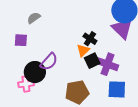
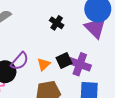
black cross: (90, 39) -> (57, 23), moved
orange triangle: (83, 50) -> (44, 64), moved

